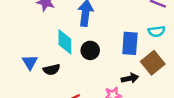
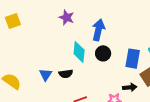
black circle: (90, 50) -> (103, 53), moved
blue triangle: (30, 62) -> (46, 75), moved

